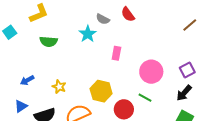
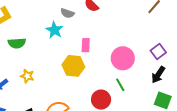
yellow star: (59, 87) -> (27, 76), moved
yellow hexagon: (101, 91) -> (73, 66), moved
green line: (145, 98) -> (120, 85), turned 40

